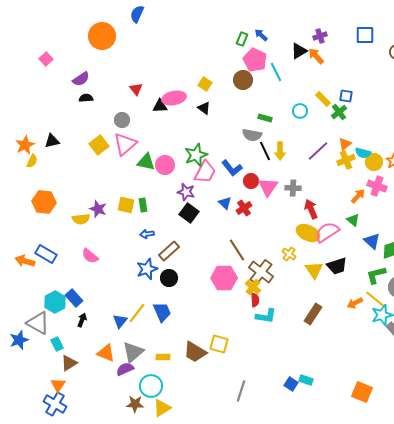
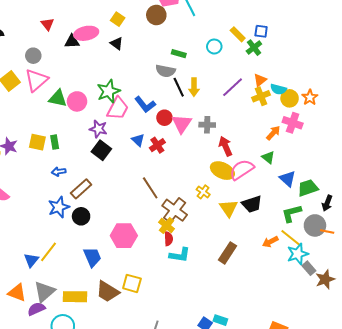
pink hexagon: (224, 278) -> (124, 236), moved
blue trapezoid: (162, 312) -> (92, 257), moved
yellow rectangle: (163, 357) -> (75, 297), size x1.6

